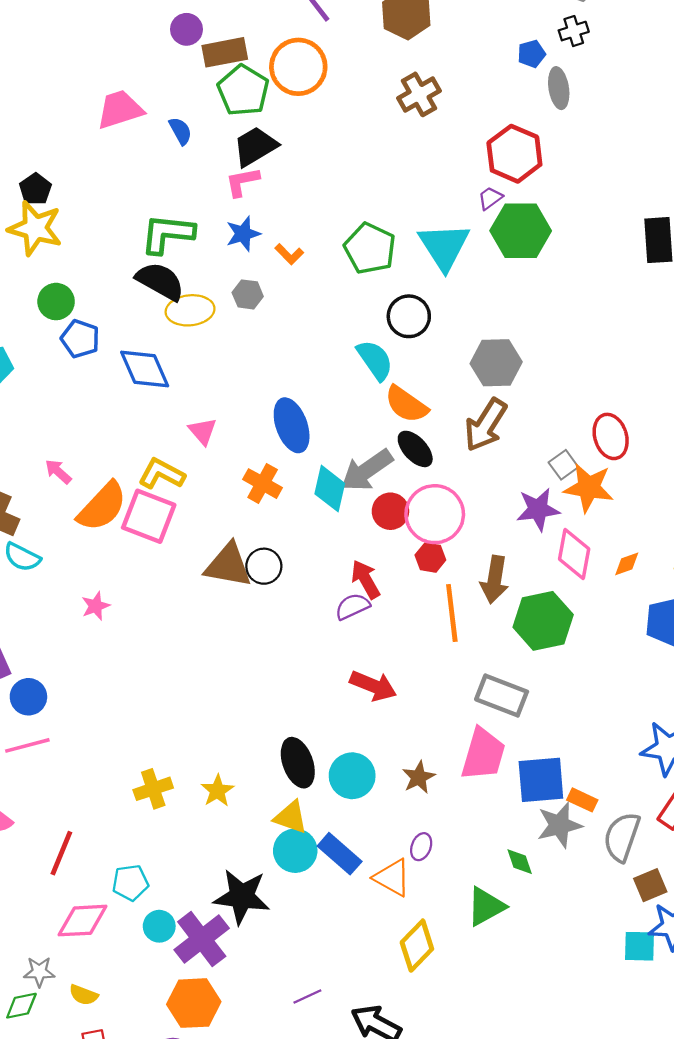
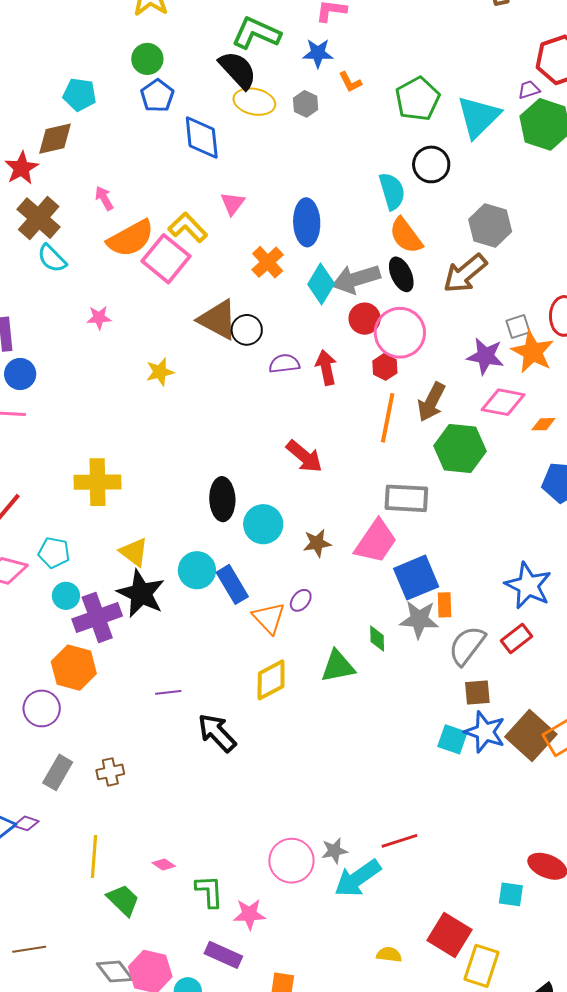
pink diamond: (574, 554) -> (503, 402), turned 72
purple semicircle: (352, 606) -> (284, 364), moved
gray rectangle: (502, 696) -> (406, 498), turned -36
blue square: (541, 780) -> (416, 578), turned -36
yellow cross: (153, 789) -> (97, 482), size x1.4
yellow star: (217, 791) -> (160, 372), moved
orange rectangle: (582, 800) -> (445, 605), turned 45
yellow triangle: (291, 817) -> (134, 552), moved

